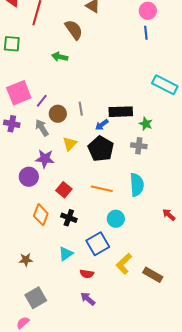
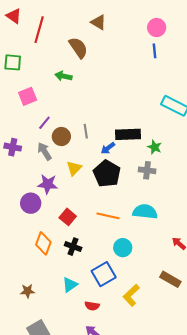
pink square: (19, 93) -> (28, 96), moved, size x0.7
cyan semicircle: (137, 185) -> (145, 212), turned -80
brown rectangle: (153, 275) -> (170, 279), moved

